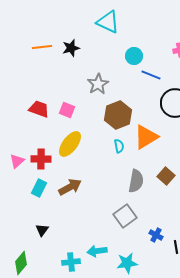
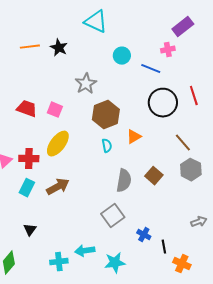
black star: (71, 48) -> (59, 48), turned -30
blue line: (151, 75) -> (151, 69), moved
orange triangle: (146, 137) -> (134, 137), size x0.6

